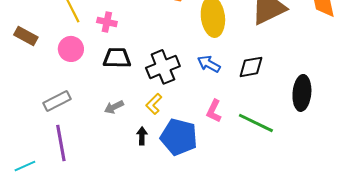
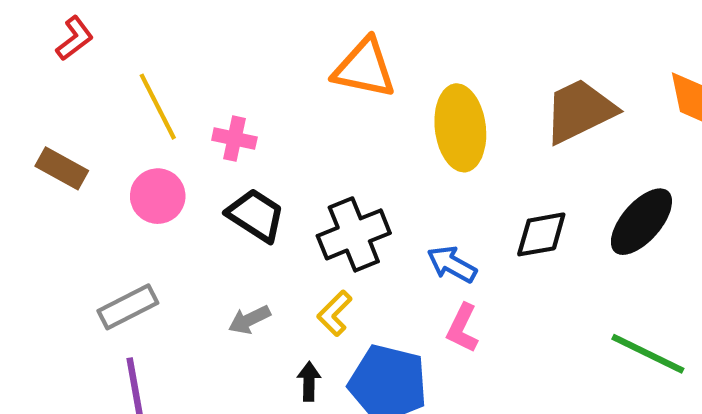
black trapezoid: (117, 58) -> (256, 215), turned 32
blue arrow: (209, 64) -> (452, 264), moved
black ellipse: (302, 93) -> (641, 222), moved, turned 36
green line: (256, 123) -> (648, 354), moved

